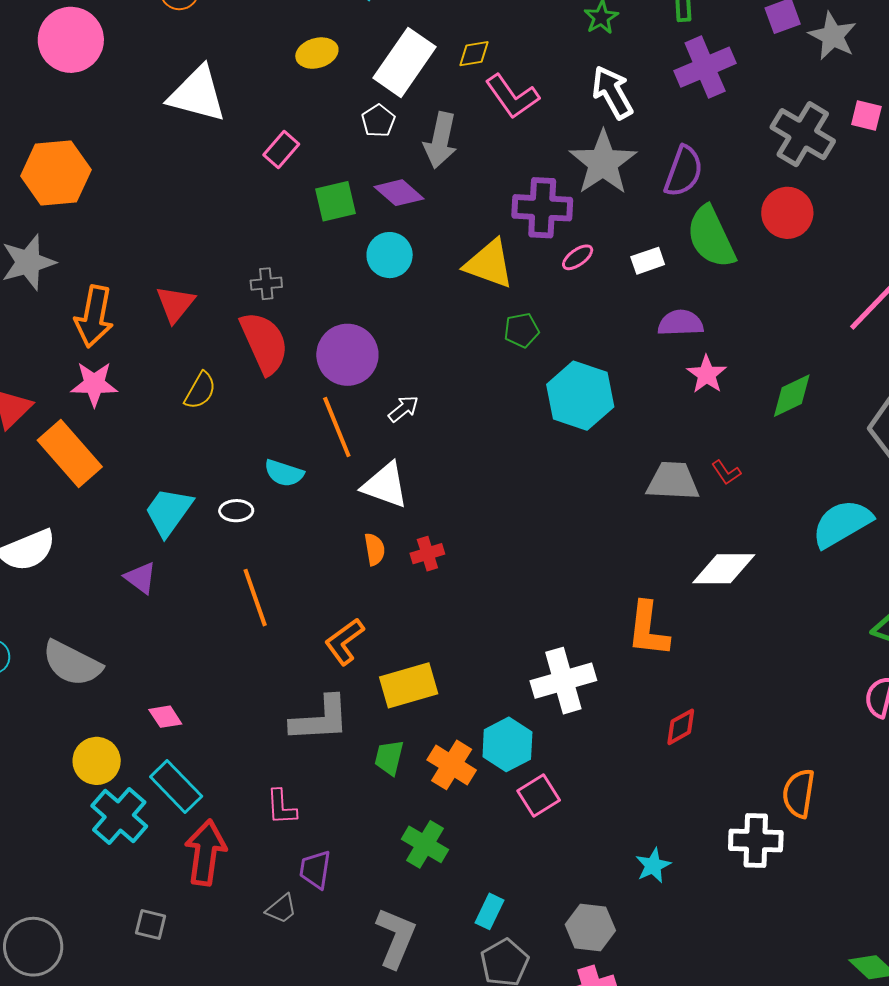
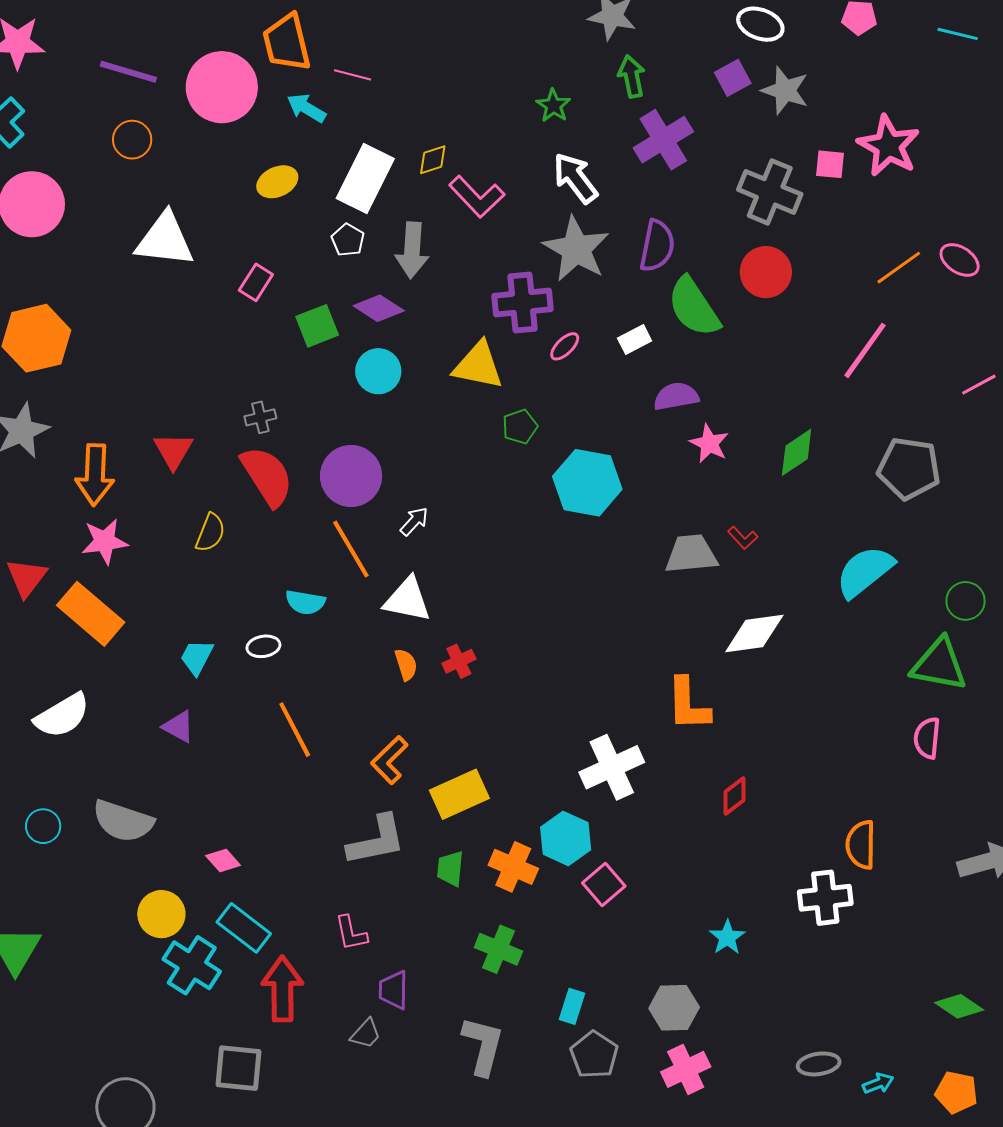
cyan trapezoid: (169, 512) -> (197, 657), size x0.7
gray square: (151, 924) -> (238, 1068), size x1.6

